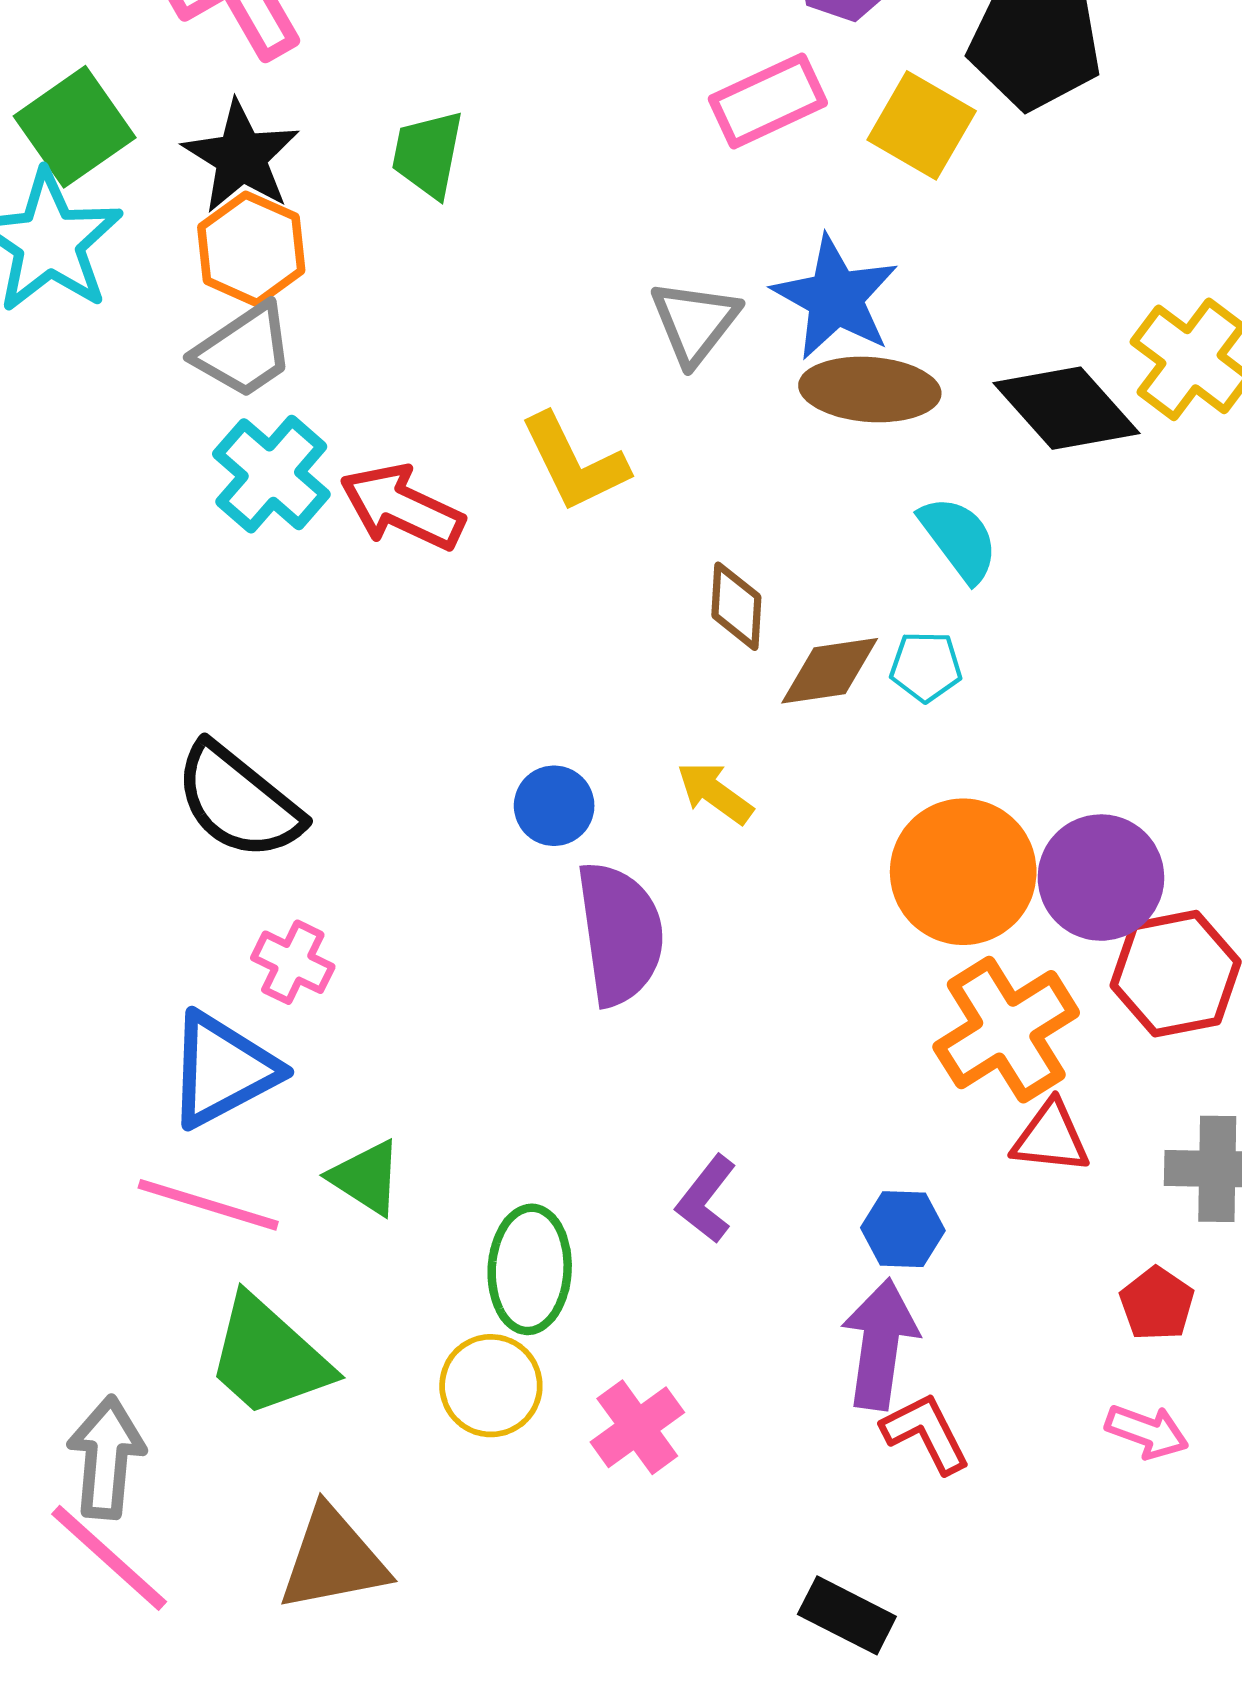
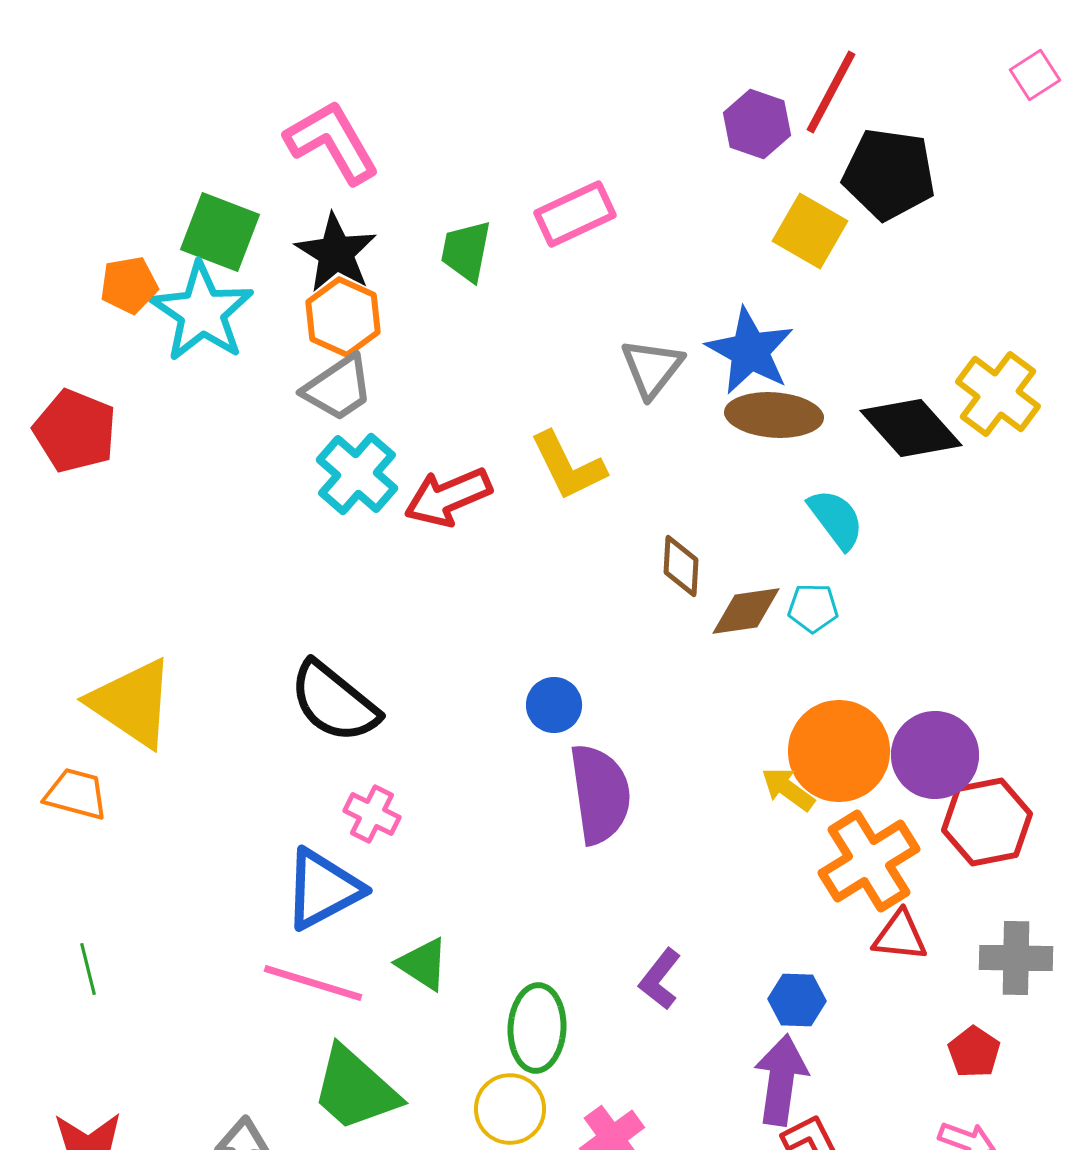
pink rectangle: (768, 101) -> (575, 214), moved
green square: (75, 127) -> (220, 232), turned -34
red arrow: (402, 507) -> (448, 497), turned -48
yellow arrow: (715, 793) -> (788, 789), moved

